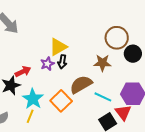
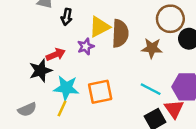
black arrow: (62, 62) -> (67, 17), moved
brown semicircle: (81, 84) -> (120, 33), moved, turned 120
cyan star: (33, 99) -> (66, 88), turned -30
orange square: (61, 101) -> (100, 92), turned 30

